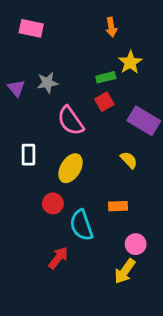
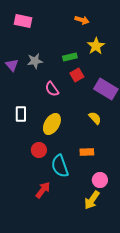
orange arrow: (111, 27) -> (82, 20), turned -64
green rectangle: (106, 77) -> (70, 57), moved
pink semicircle: (71, 121) -> (52, 89), size x0.7

